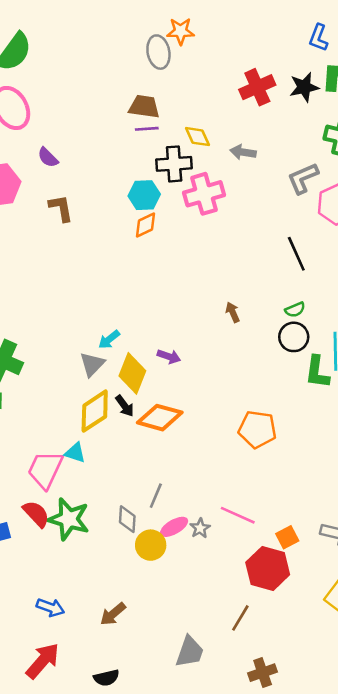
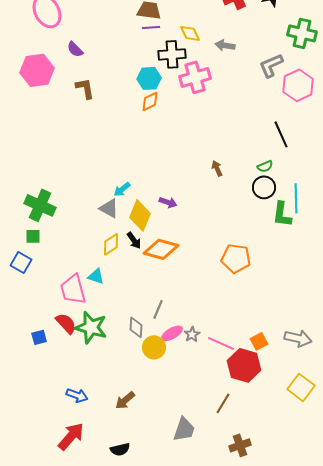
black line: (296, 254) -> (281, 134), moved
gray triangle: (92, 364) -> (109, 208), turned -45
yellow diamond: (95, 411) -> (111, 244), size x0.7
pink trapezoid: (45, 470) -> (73, 289), turned -40
pink line: (238, 515) -> (221, 343), moved

